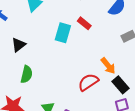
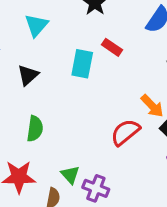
black triangle: (19, 45) -> (28, 75), moved

